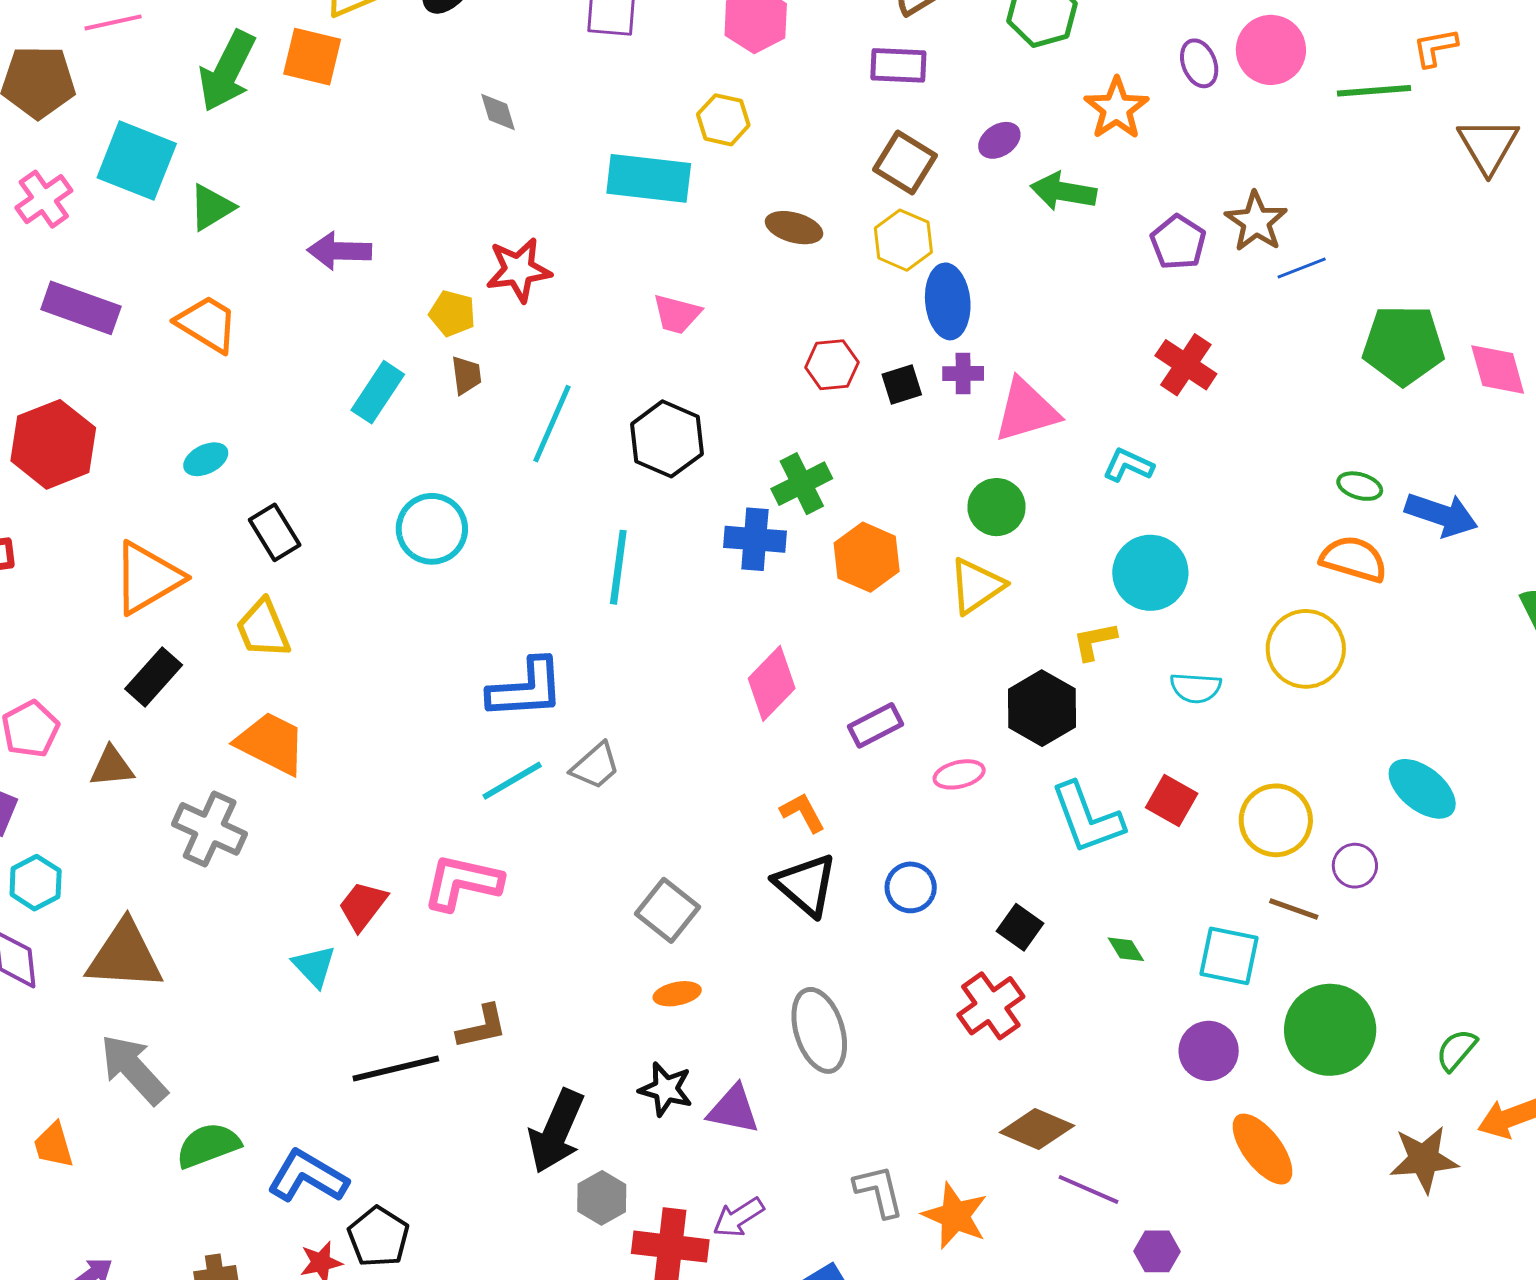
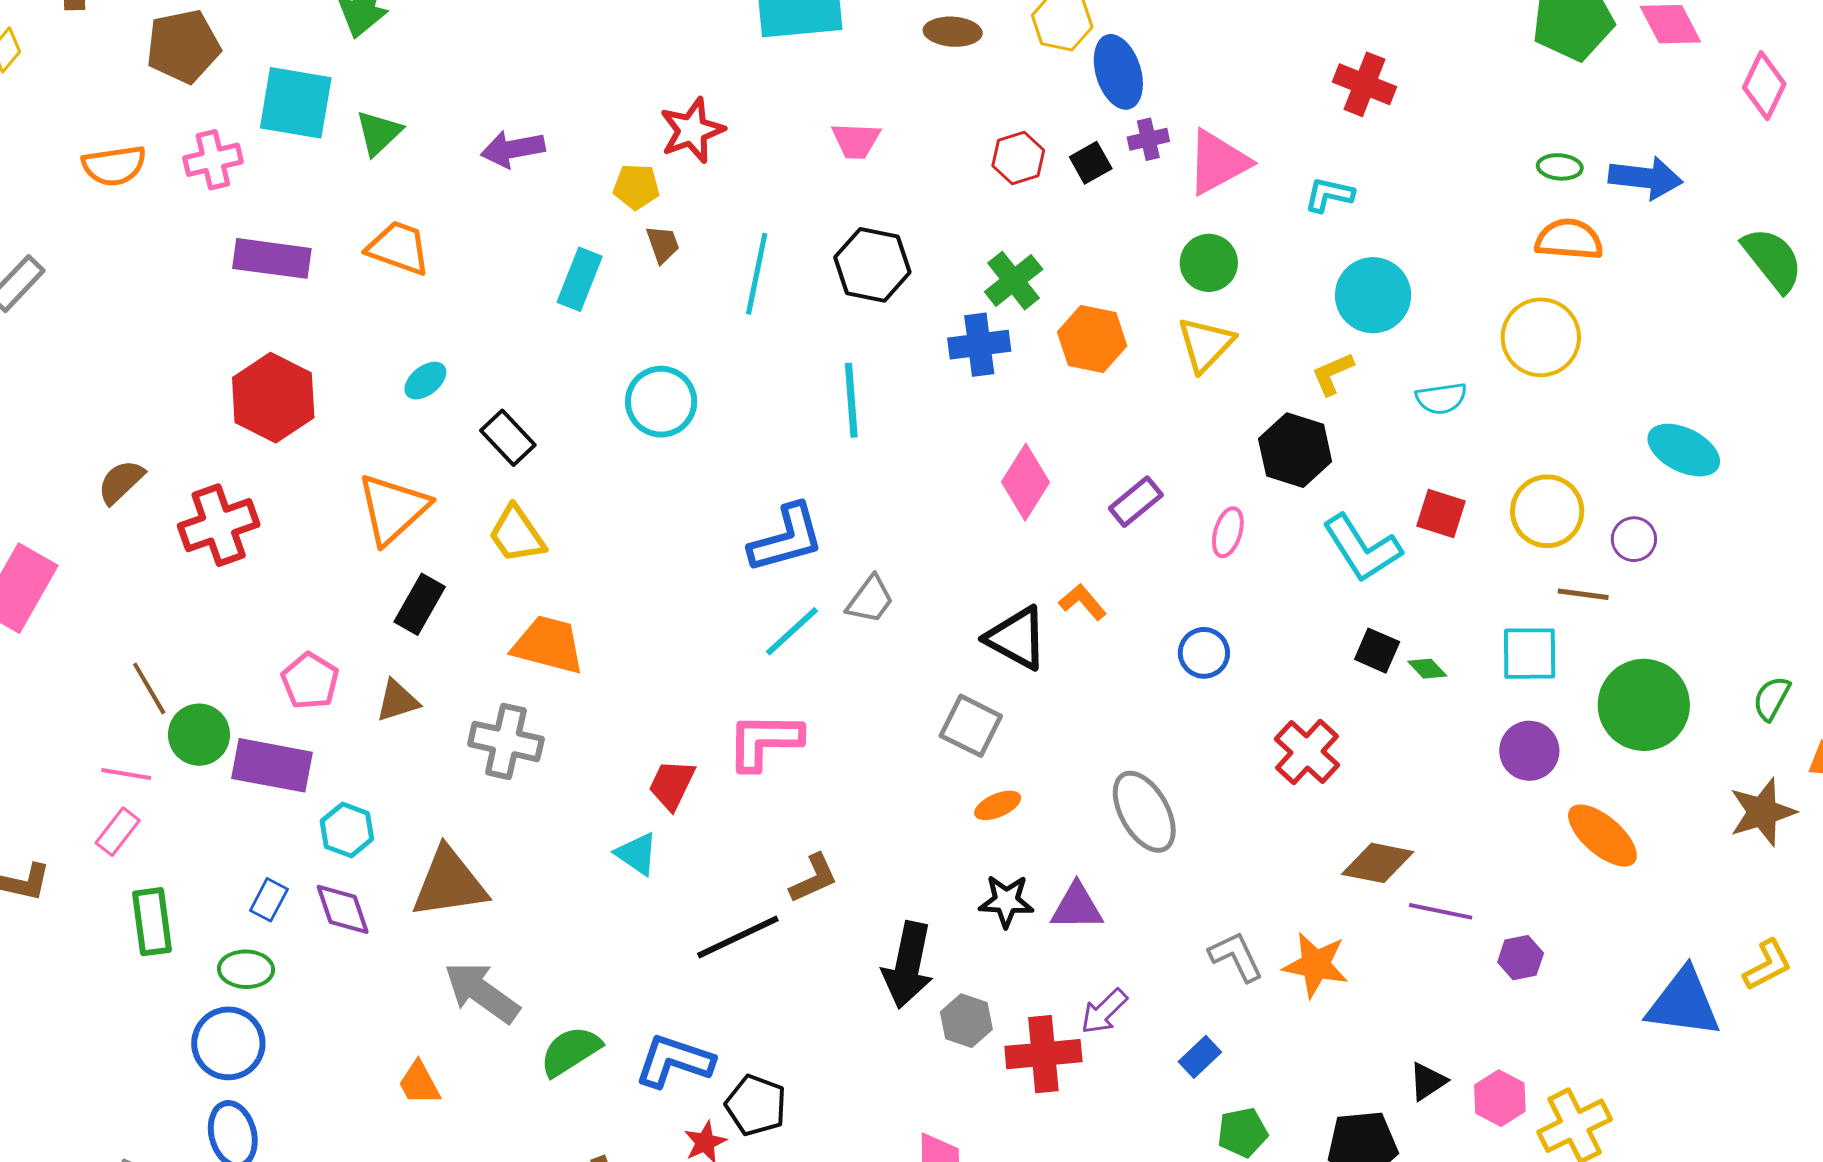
pink cross: (44, 199) -> (213, 160), turned 34
pink ellipse: (959, 774) -> (1228, 532), turned -48
black triangle: (806, 885) -> (1017, 638), moved
black square: (1020, 927) -> (1377, 651), moved

